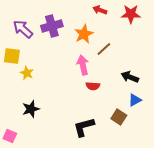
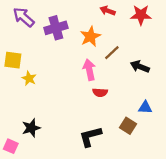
purple arrow: (23, 29) -> (24, 17), moved
black arrow: (130, 77) -> (140, 67), moved
blue triangle: (135, 100) -> (145, 107), turned 32
black star: (31, 109) -> (31, 128), moved

